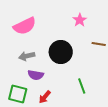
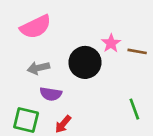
pink star: (80, 20) -> (111, 43), moved
green line: (82, 86) -> (134, 109), moved

